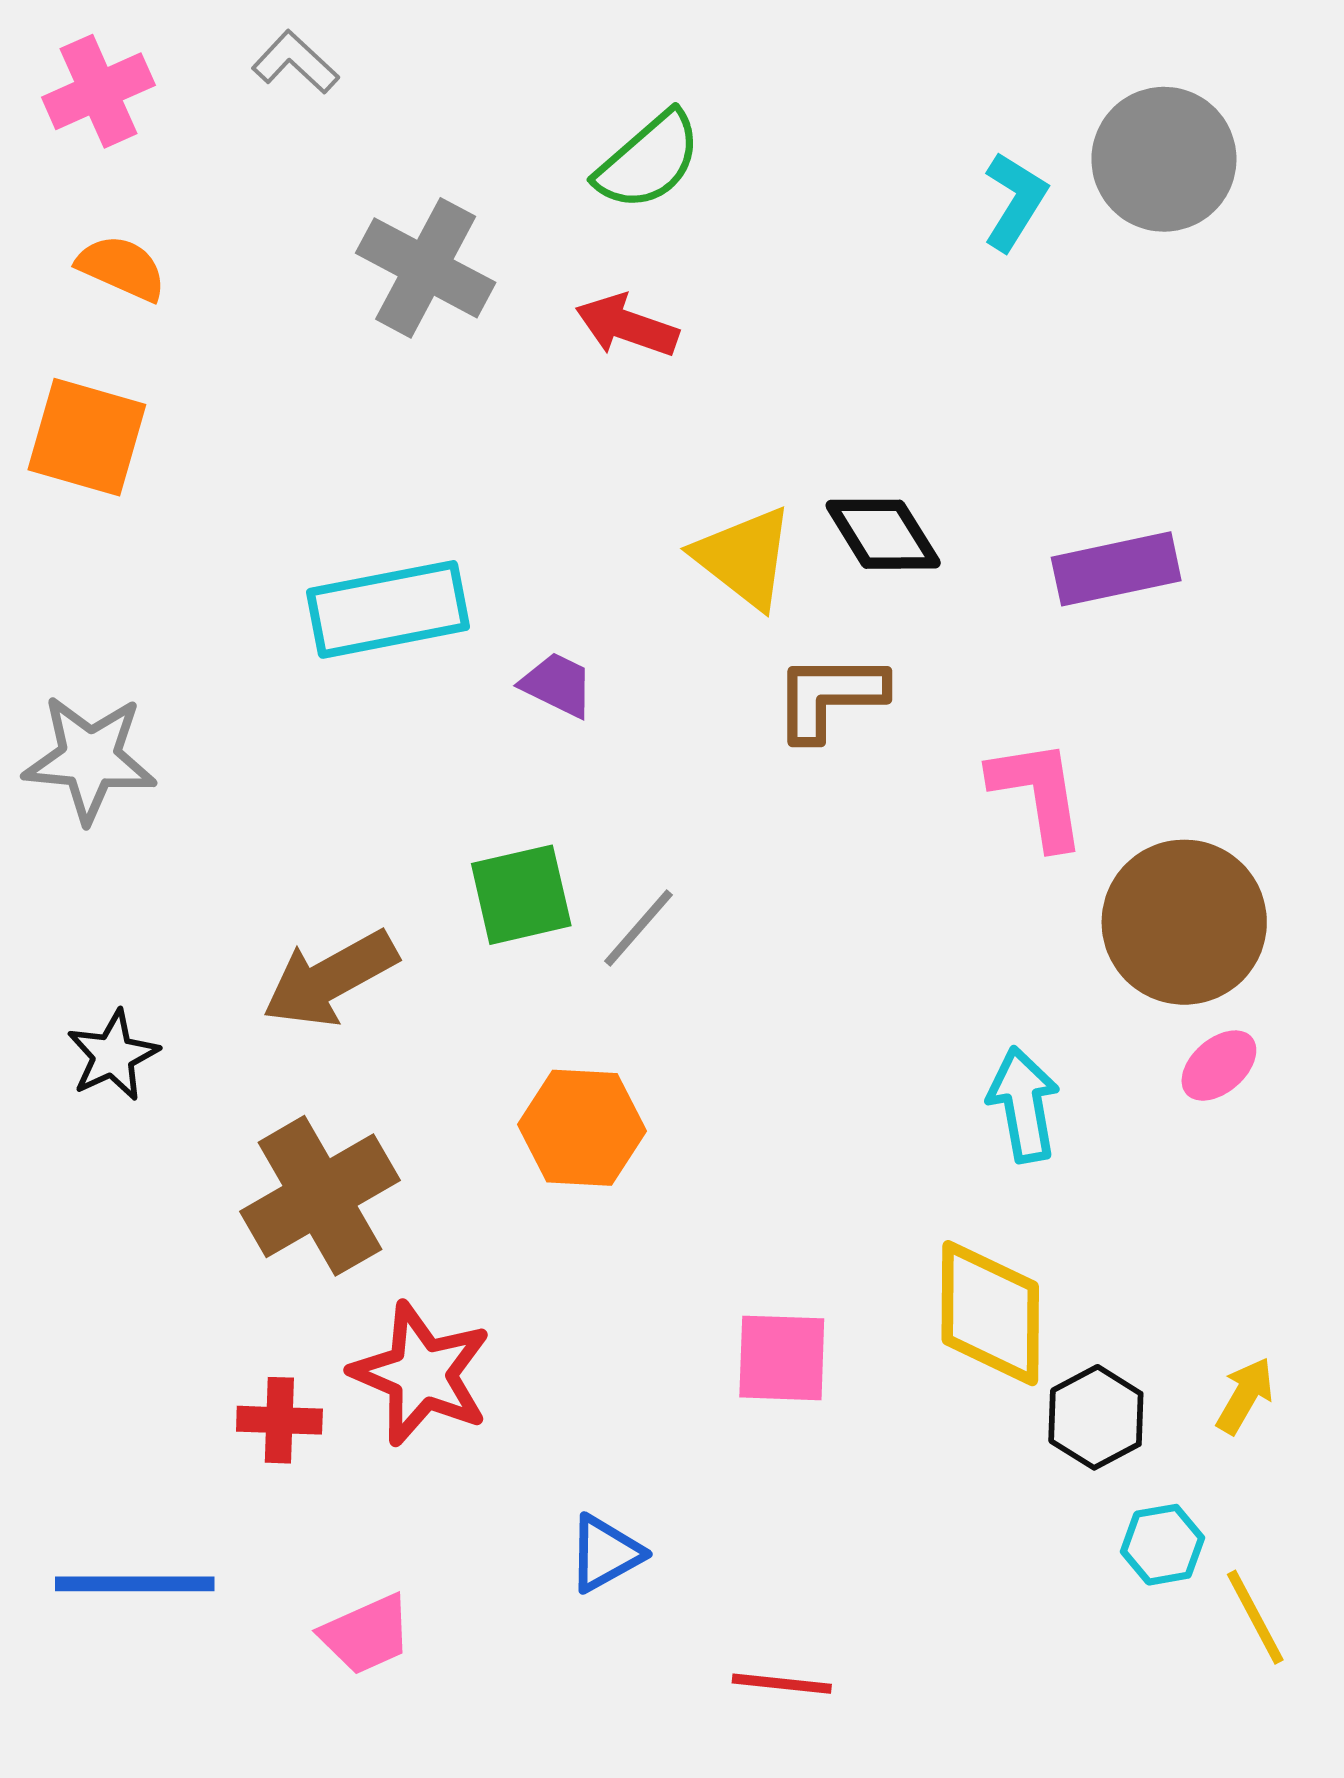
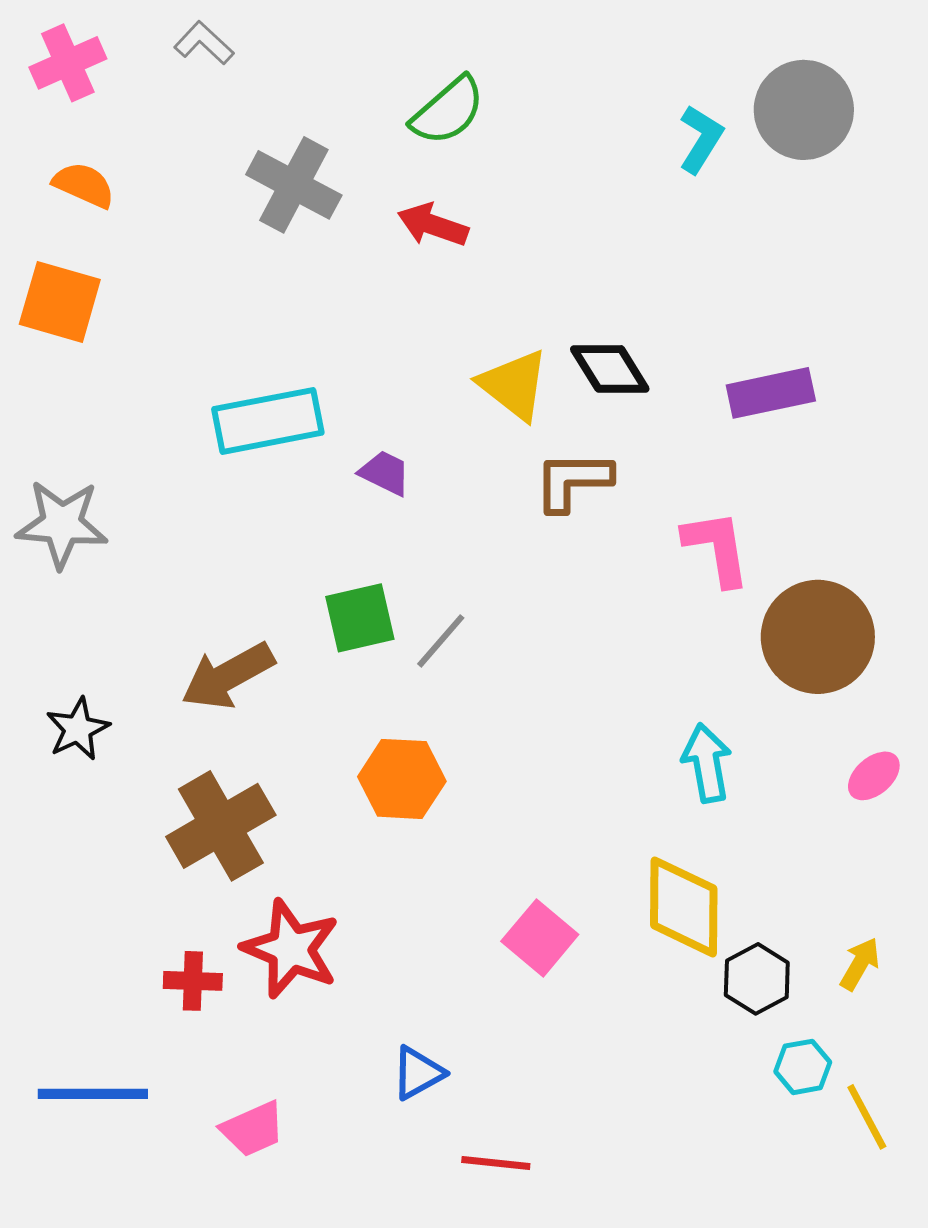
pink ellipse: (1219, 1066) -> (874, 776), moved
pink square: (782, 1358) -> (540, 938), turned 38
red line: (782, 1684) -> (496, 1163), moved

